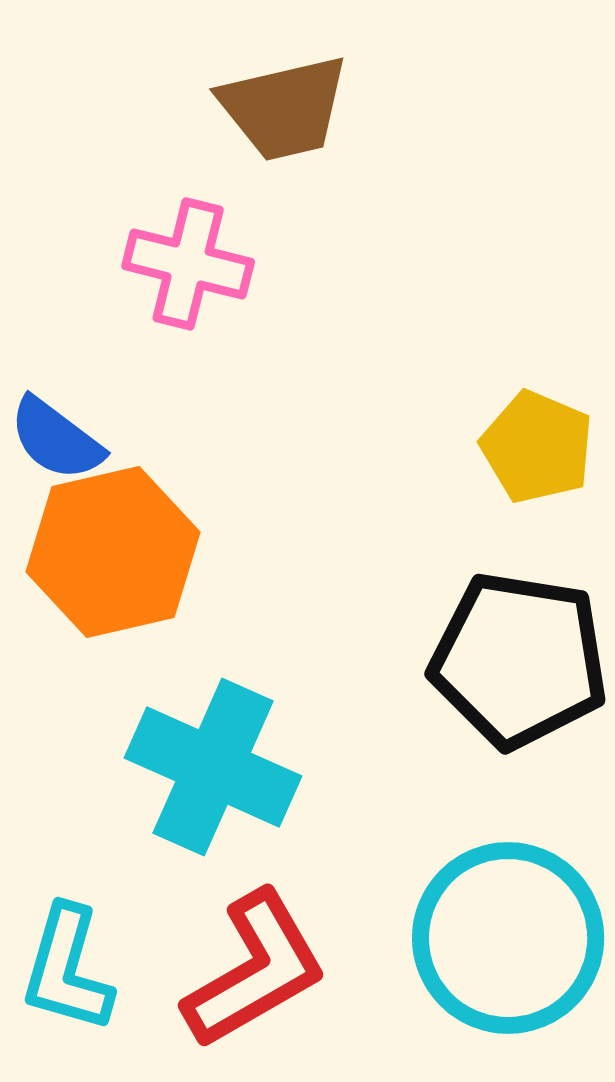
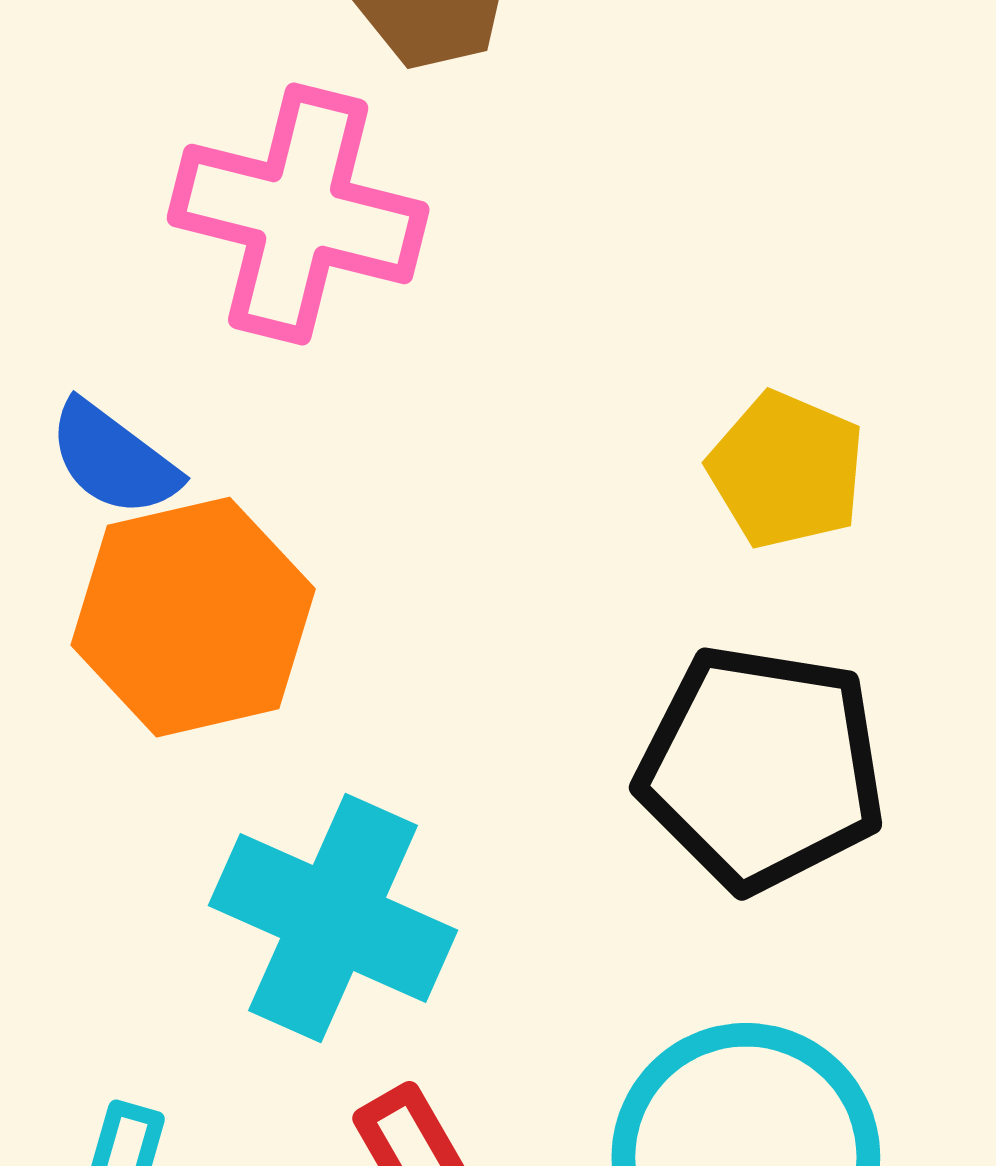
pink cross: (188, 264) -> (298, 214), size x1.4

